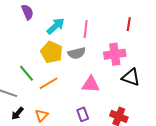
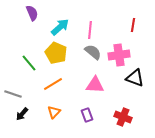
gray semicircle: (77, 53) -> (93, 52), moved, turned -126
green line: (26, 73) -> (29, 63), moved
orange triangle: (42, 115) -> (54, 112), moved

